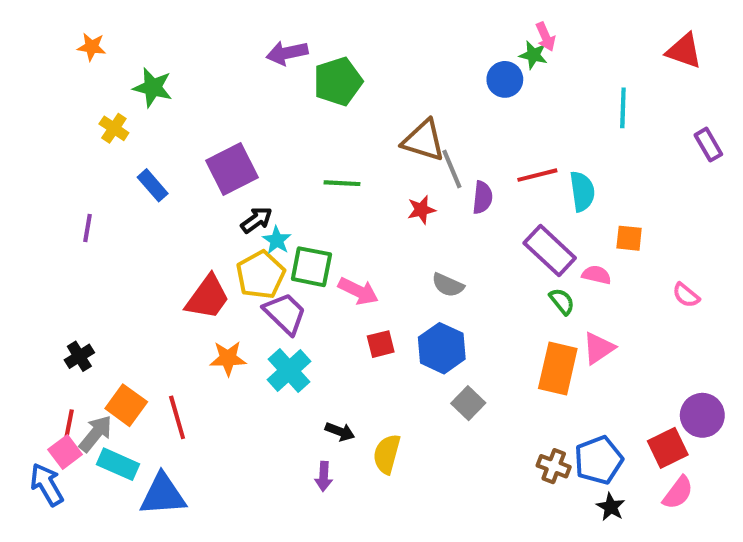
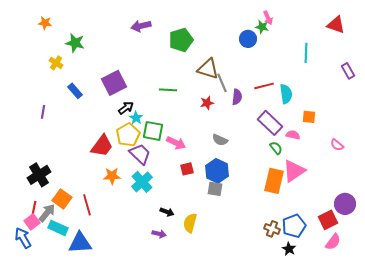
green pentagon: (338, 81) -> (181, 40), moved
pink triangle: (599, 348) -> (294, 171), size x1.4
black cross: (79, 356) -> (39, 175), size x1.6
gray square: (468, 403) -> (215, 189), moved, turned -35
purple arrow: (324, 476) -> (159, 234), turned -80
black star: (611, 507) -> (289, 249), moved

